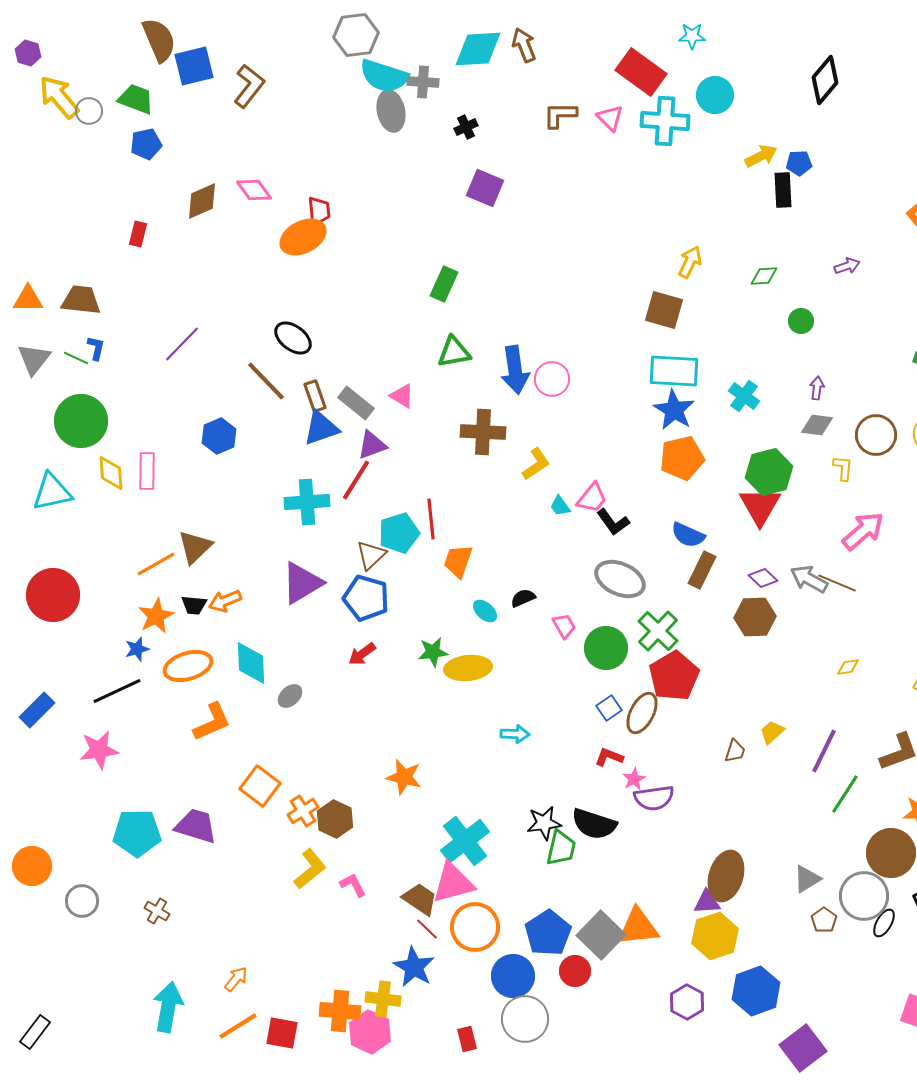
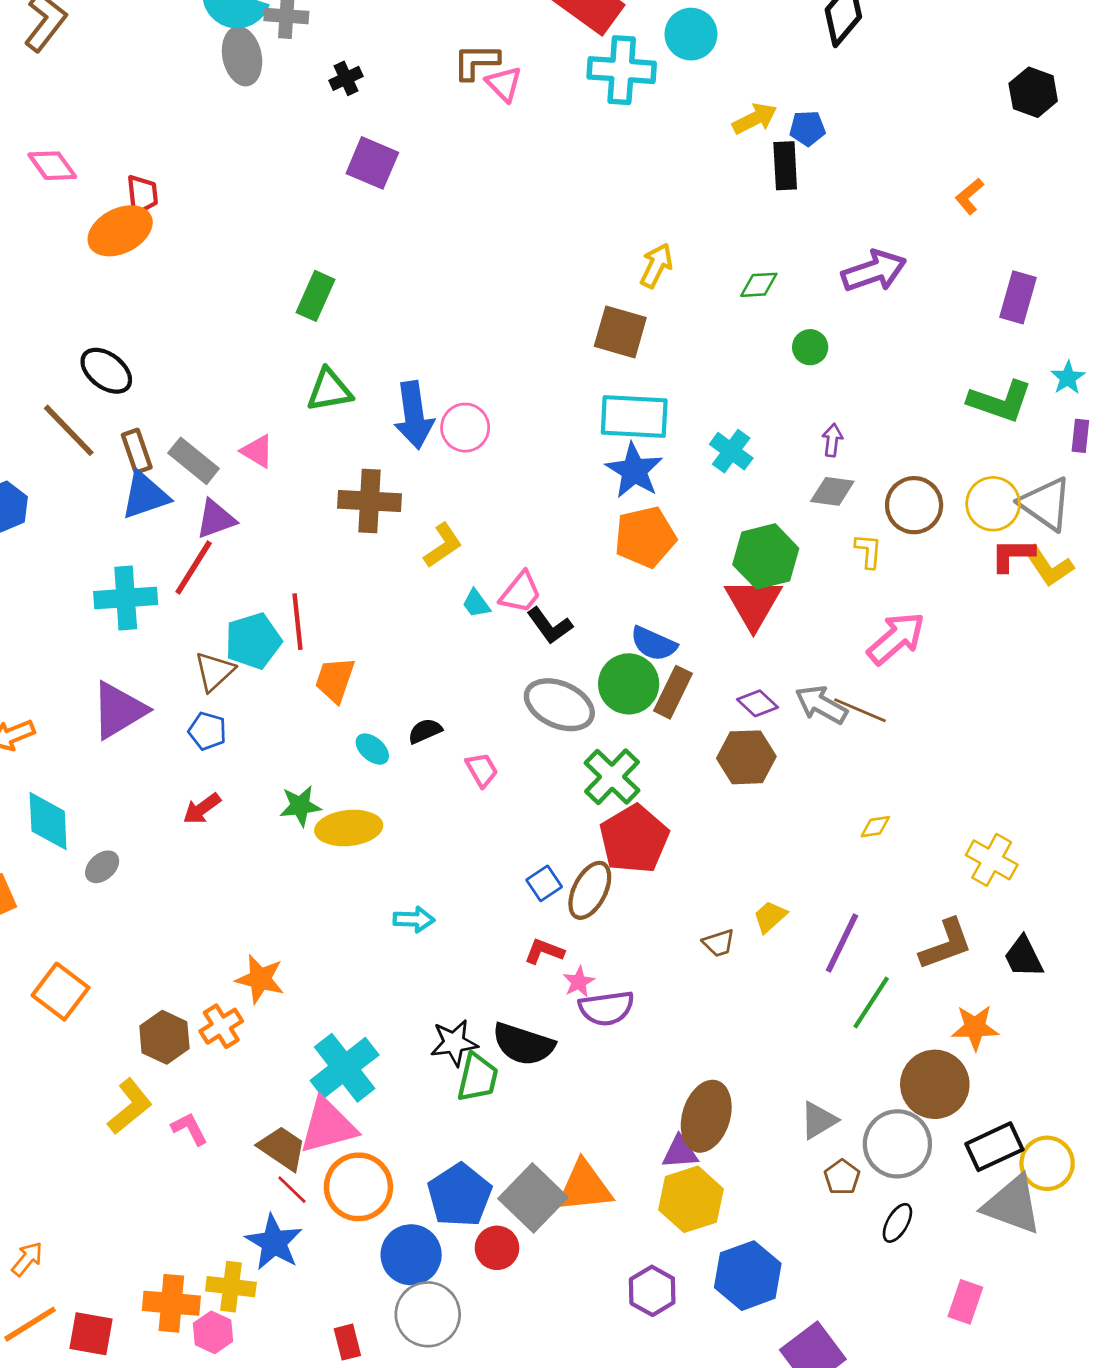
pink triangle: (610, 118) -> (504, 84), moved
purple arrow: (847, 266) -> (874, 271), size x1.8
blue pentagon: (366, 598) -> (207, 731), size x0.6
green circle: (606, 648) -> (629, 684), moved
brown trapezoid: (735, 751) -> (719, 943), turned 55
orange cross: (303, 811) -> (221, 1026), moved
black ellipse: (884, 923) -> (897, 1223), moved
pink hexagon: (370, 1032) -> (213, 1332), size x0.7

